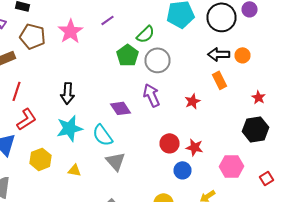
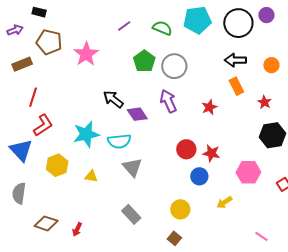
pink star: (70, 31) -> (86, 54), moved
green semicircle: (146, 34) -> (162, 28), moved, turned -114
orange circle: (242, 55) -> (271, 65), moved
black arrow: (68, 93) -> (113, 99), moved, turned 125
red star: (258, 97) -> (264, 102), moved
cyan semicircle: (102, 135) -> (119, 141), turned -60

